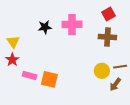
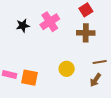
pink cross: (72, 24) -> (50, 22), turned -30
yellow circle: (102, 71) -> (67, 69), moved

